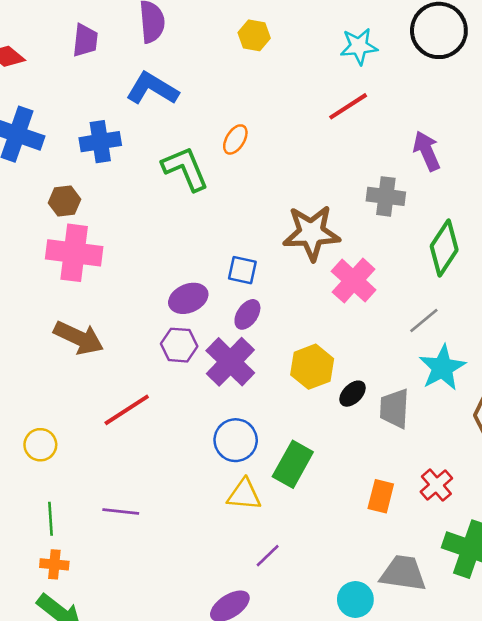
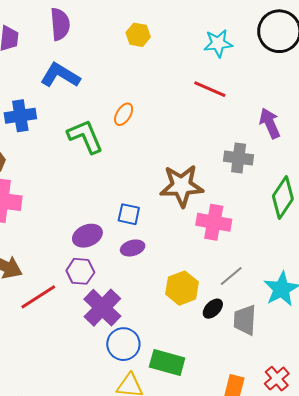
red line: (348, 106) -> (210, 89), turned 56
pink cross: (354, 281) -> (214, 222), turned -32
purple ellipse: (247, 314) -> (133, 248), turned 40
gray line: (424, 321) -> (231, 276), moved
purple cross: (230, 362) -> (102, 308), moved
red line: (127, 410) -> (38, 297), moved
green rectangle: (293, 464) -> (167, 363), turned 76

